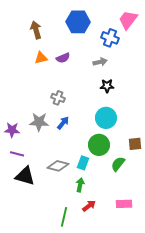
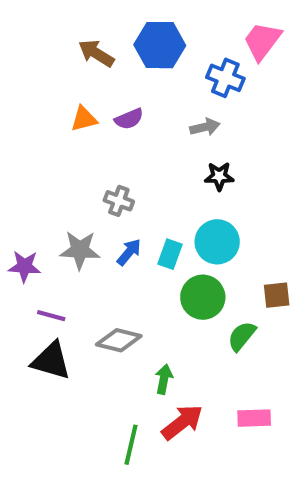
brown arrow: (36, 30) -> (96, 53), moved, turned -42
purple line: (17, 154) -> (51, 316), moved
cyan rectangle: (83, 163) -> (170, 254), moved
red arrow: (89, 206) -> (182, 422), size x1.5

